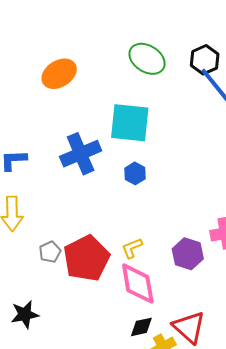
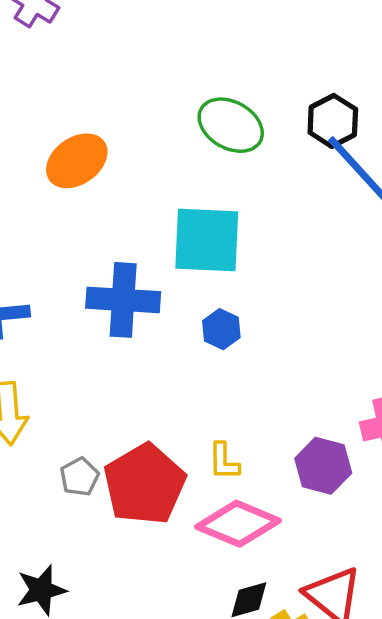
blue cross: (81, 154) -> (123, 300), turned 30
yellow L-shape: (132, 248) -> (224, 461), turned -65
pink diamond: (138, 284) -> (238, 524), turned -54

